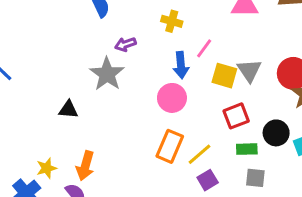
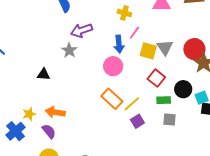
yellow cross: (172, 21) -> (124, 13), moved
purple arrow: (125, 44) -> (82, 30), size x1.5
gray star: (107, 74) -> (69, 50), size x0.7
red square: (236, 116) -> (156, 78), turned -30
orange rectangle: (170, 146) -> (112, 99), turned -70
orange arrow: (85, 166) -> (55, 112), turned 84

